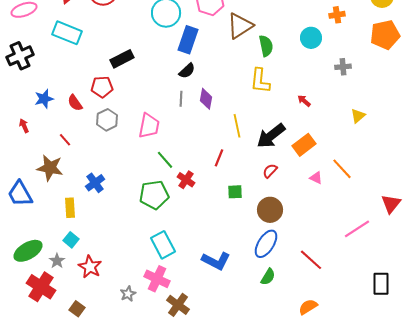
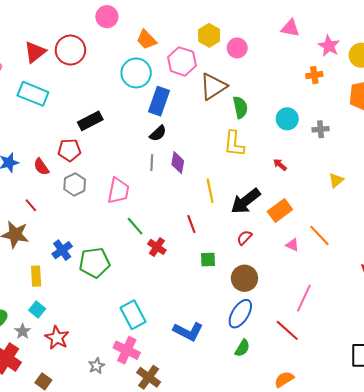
cyan circle: (311, 38) -> (287, 119), moved
red line: (219, 158) -> (191, 224), turned -42
green pentagon: (154, 195) -> (94, 263), moved
pink line: (357, 229) -> (304, 298), moved, turned -32

